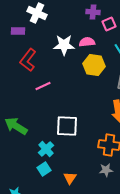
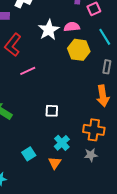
white star: (64, 45) -> (49, 30), turned -30
white square: (67, 126) -> (52, 111), size x0.6
cyan cross: (46, 149) -> (62, 143), moved

